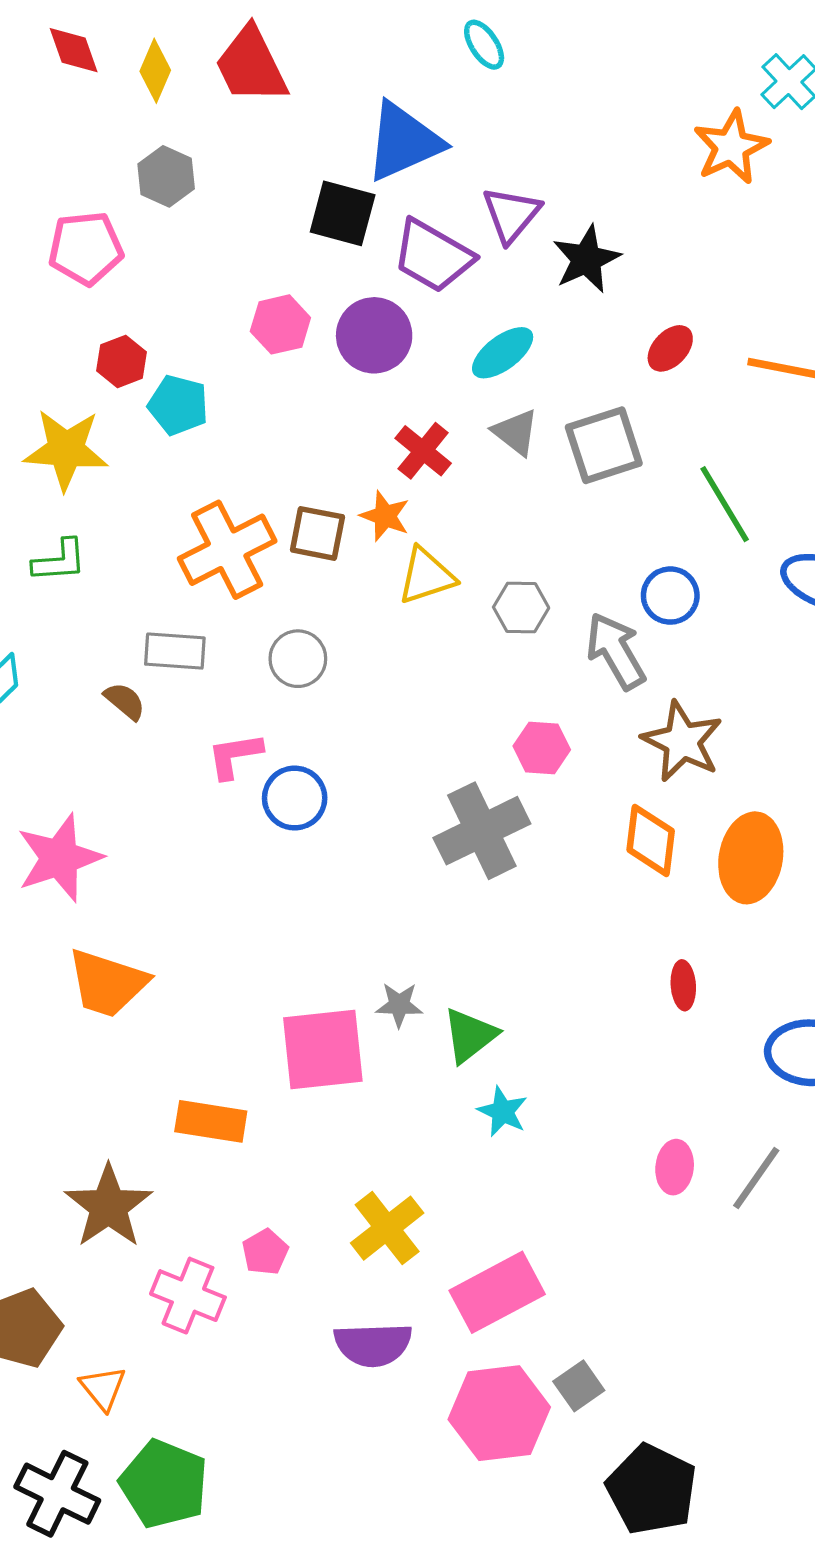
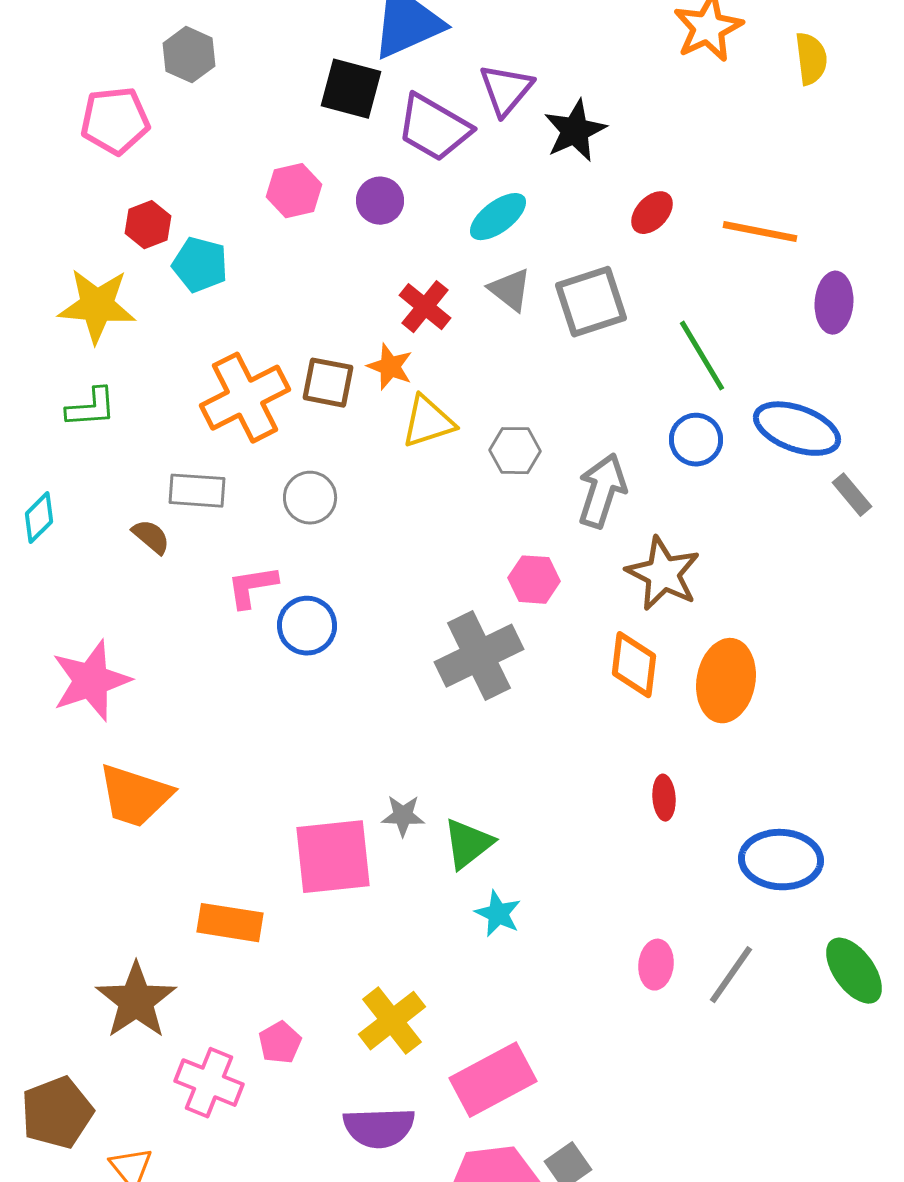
purple circle: (374, 335) -> (380, 201), size x0.7
blue circle: (670, 596) -> (696, 440), moved
gray arrow: (616, 651) -> (602, 491), turned 48

